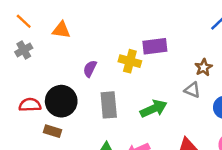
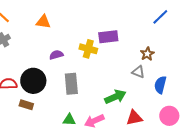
orange triangle: (61, 30) -> (43, 22), moved
purple semicircle: (90, 69) -> (56, 55), turned 48
green arrow: (154, 109) -> (115, 97), moved

